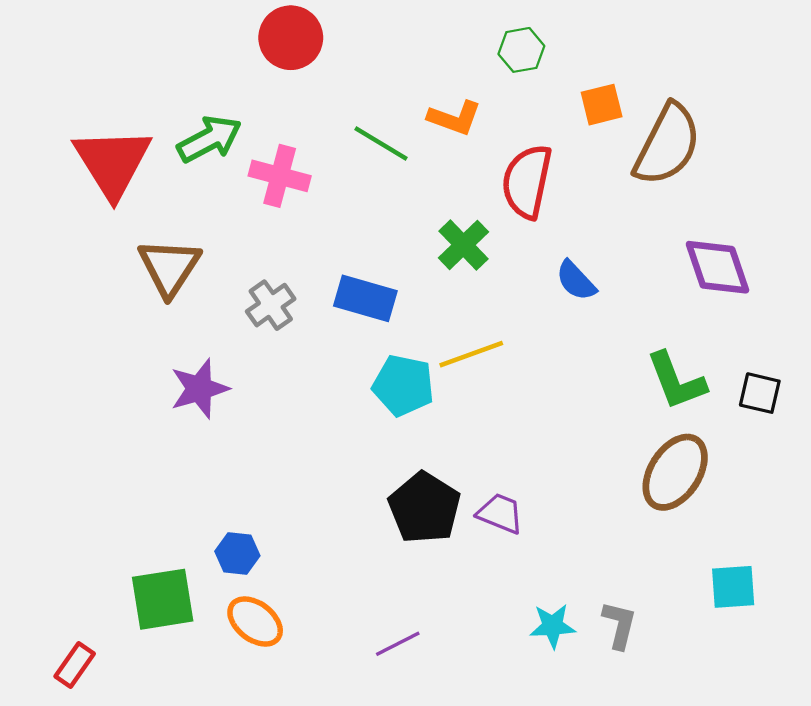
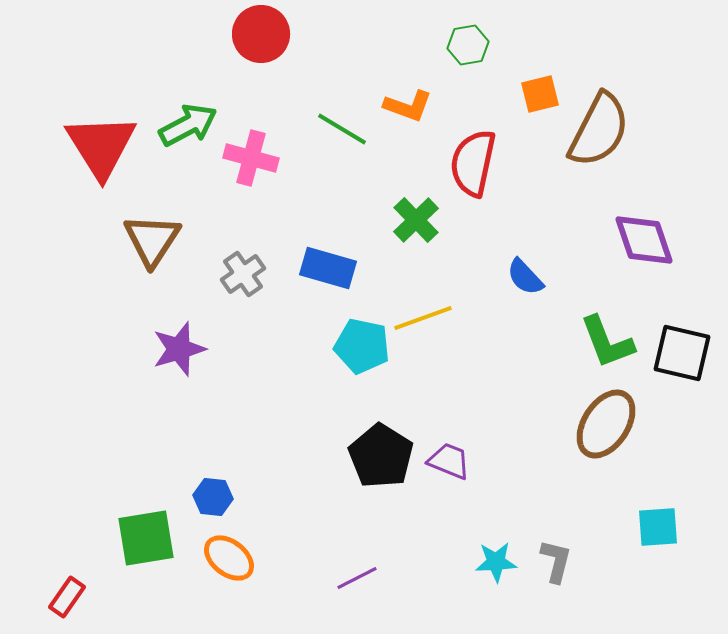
blue semicircle: (576, 281) -> (525, 277), moved
black square: (760, 393) -> (682, 353), size x1.5

